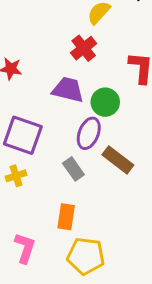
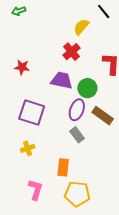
brown rectangle: (118, 160) -> (103, 116), moved
gray rectangle: (73, 169) -> (77, 135), moved
yellow cross: (16, 176) -> (28, 148), moved

